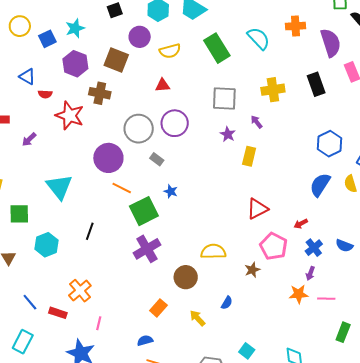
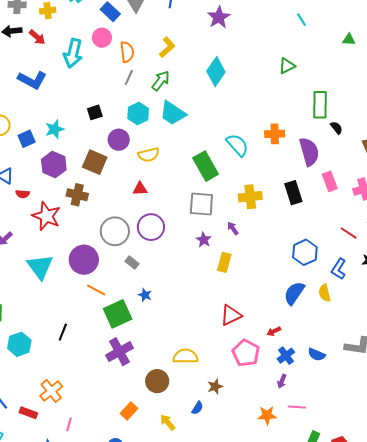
green rectangle: (217, 48) -> (206, 166), moved
cyan triangle: (59, 187) -> (40, 267), moved
brown star: (252, 270) -> (215, 387), moved
orange star: (299, 294) -> (267, 415), moved

